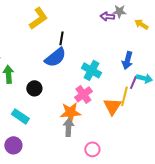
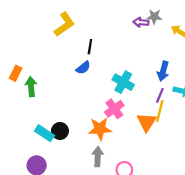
blue semicircle: (55, 57) -> (83, 68), size x0.6
purple line: (133, 82) -> (160, 95), moved
black circle: (34, 88) -> (60, 131), moved
gray arrow: (68, 127) -> (98, 157), moved

